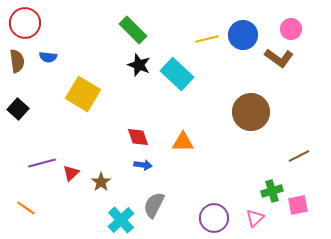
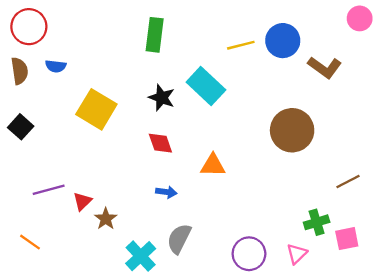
pink circle: (291, 29) -> (360, 18), moved
green rectangle: (133, 30) -> (155, 35), turned 52
black star: (139, 65) -> (162, 98), moved
red diamond: (138, 137) -> (160, 143), moved
brown star: (101, 182) -> (106, 219), moved

